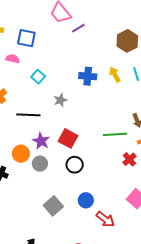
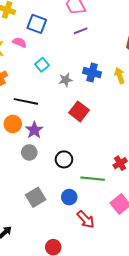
purple line: (78, 28) -> (81, 31), moved
gray star: (60, 100) -> (66, 80), moved
green line: (115, 134) -> (93, 179), moved
red square: (68, 138) -> (79, 111), moved
orange circle: (21, 154) -> (13, 124), moved

